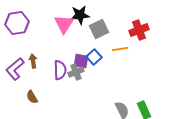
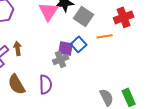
gray square: (99, 29) -> (84, 16), turned -30
purple semicircle: (60, 70) -> (46, 84), moved
brown semicircle: (32, 97) -> (17, 84), size x1.5

